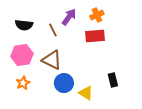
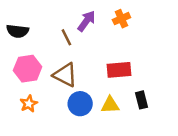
black semicircle: (24, 25) -> (18, 31), moved
red rectangle: (95, 36) -> (119, 70), moved
yellow triangle: (86, 93) -> (110, 105), moved, turned -35

